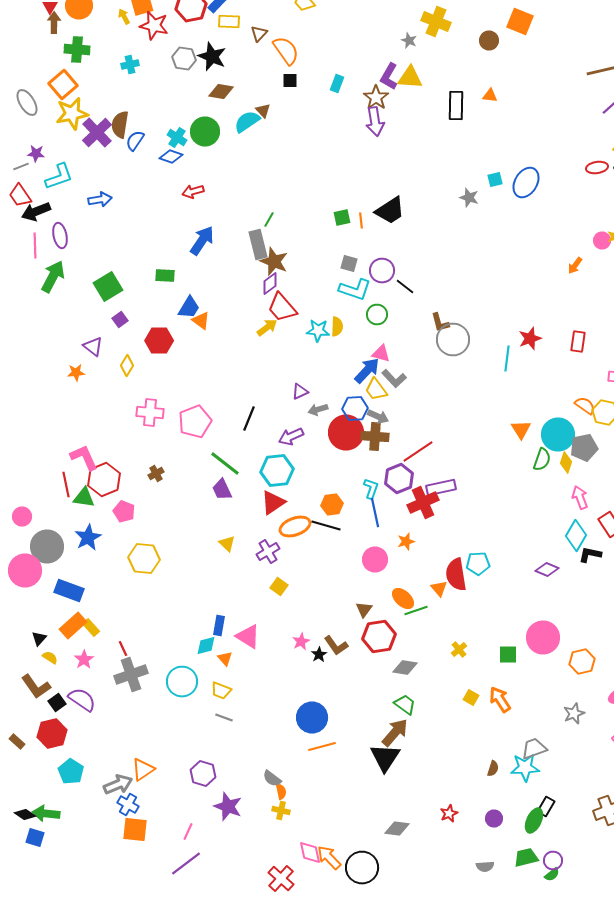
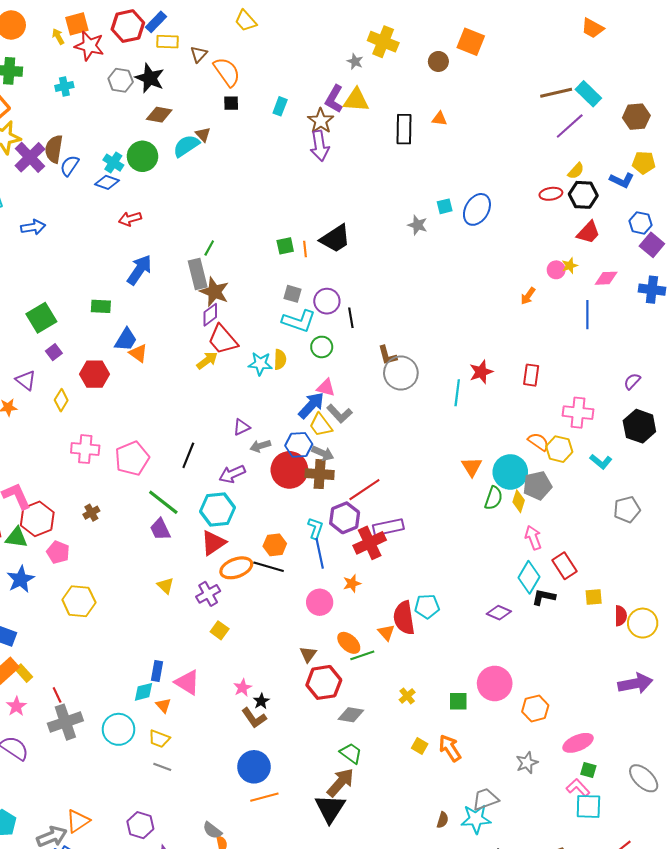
black line: (405, 286) -> (351, 318), turned 42
brown L-shape: (336, 646) -> (254, 718), moved

